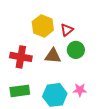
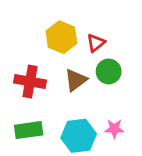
brown triangle: (53, 56) -> (76, 80), turned -42

